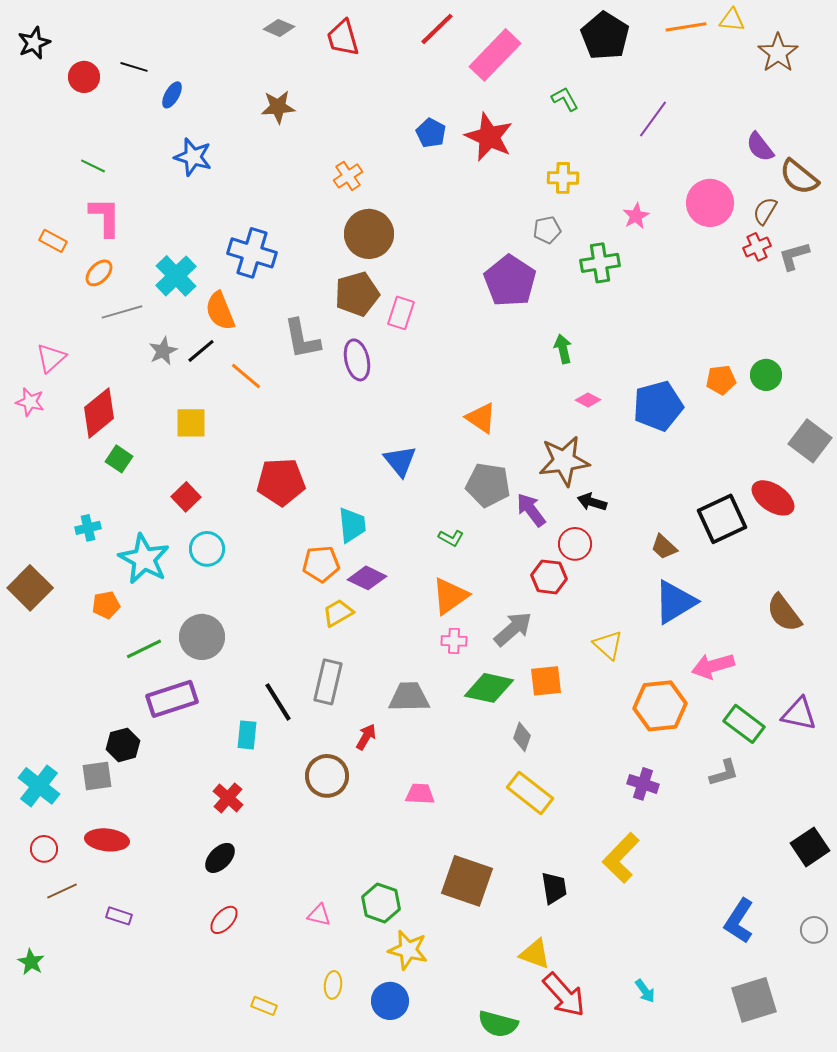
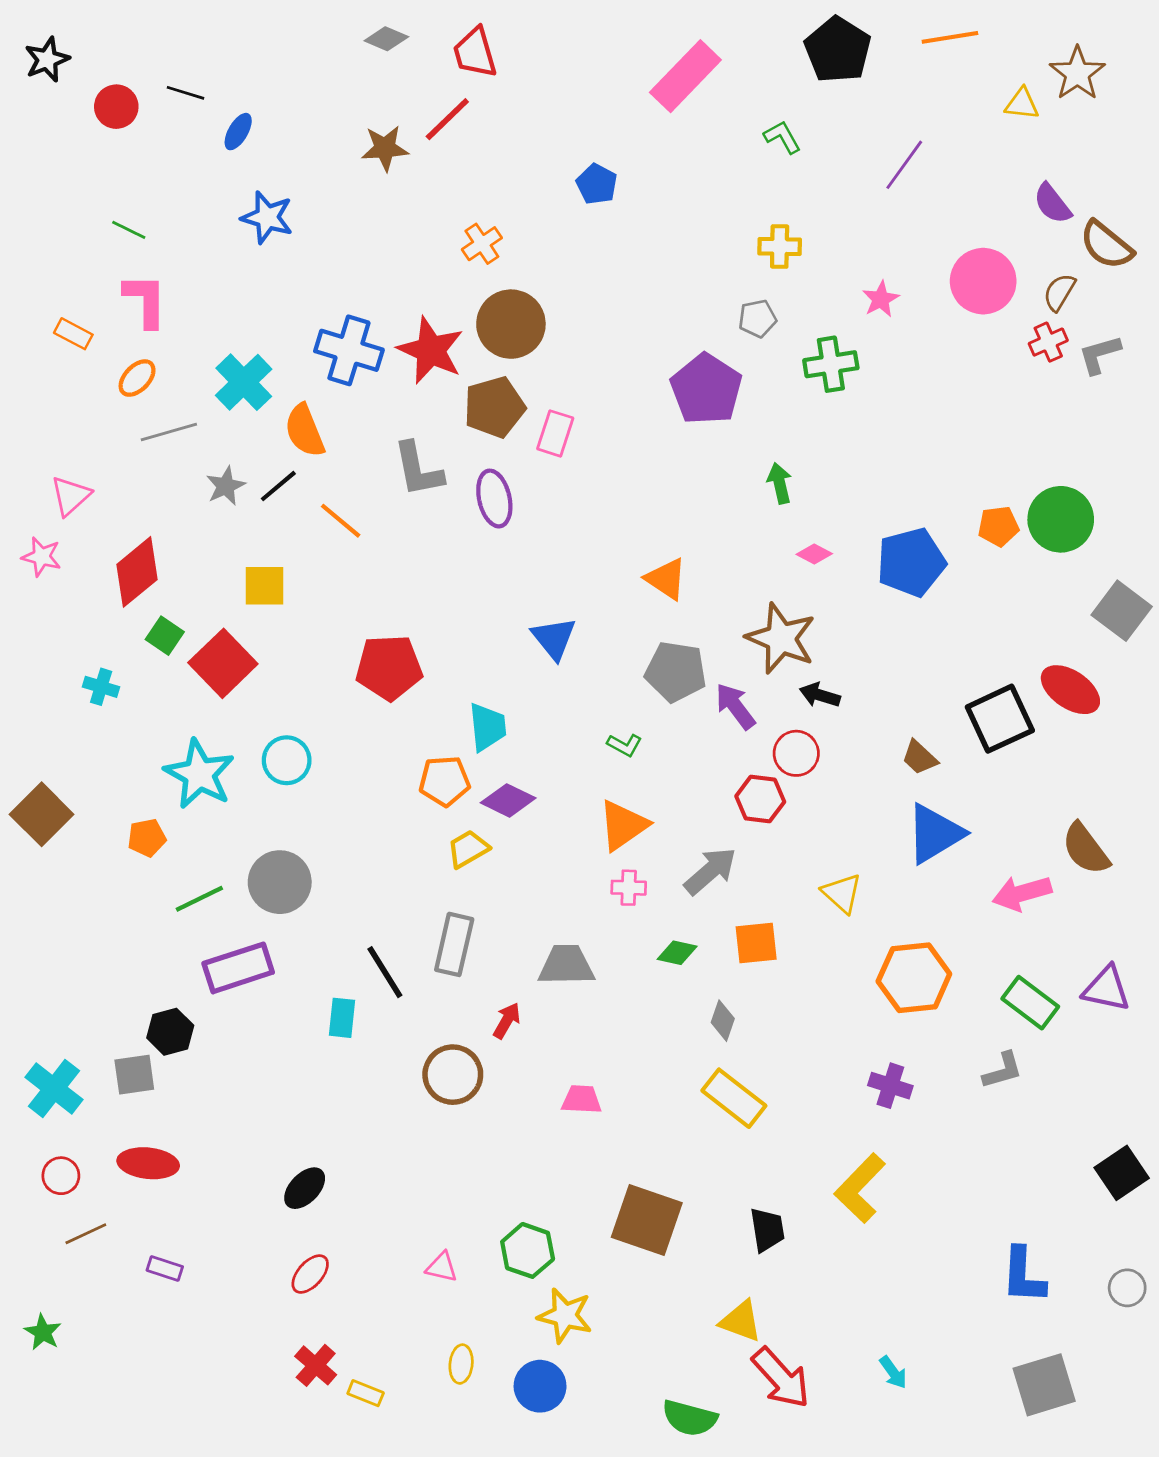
yellow triangle: (732, 20) -> (1022, 104), moved
red line: (437, 29) -> (447, 119), moved
red star: (489, 137) -> (431, 350), moved
green circle: (766, 375) -> (1061, 519), size x1.5
brown star: (564, 461) -> (781, 638), turned 30
red square: (186, 497) -> (223, 663), moved, size x1.6
cyan cross: (88, 528) -> (101, 687), moved, turned 30
pink arrow: (713, 666) -> (1022, 893), moved
green diamond: (489, 688) -> (677, 953), size x0.6
red cross: (228, 798) -> (316, 1365), moved
blue L-shape: (739, 921) -> (1023, 1275), turned -30

